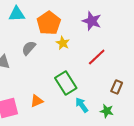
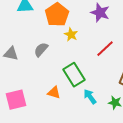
gray semicircle: (29, 48) -> (41, 50), moved
orange triangle: (37, 101) -> (54, 93), moved, turned 40

